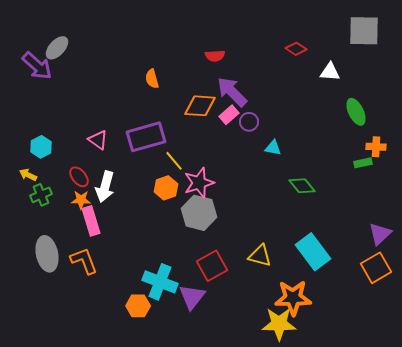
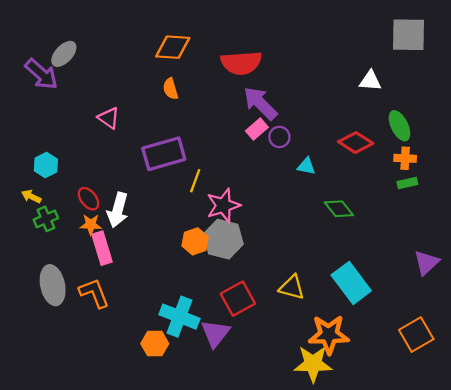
red diamond: (296, 49) -> (356, 143), moved, size x1.4
red semicircle: (215, 56) -> (241, 63), size x1.8
orange diamond: (200, 106) -> (173, 47), moved
pink triangle: (98, 140) -> (109, 118), moved
orange cross: (376, 147) -> (405, 158), moved
yellow line: (174, 161) -> (195, 181), turned 60
orange hexagon: (166, 188) -> (195, 241), moved
orange square: (376, 268) -> (416, 335), moved

